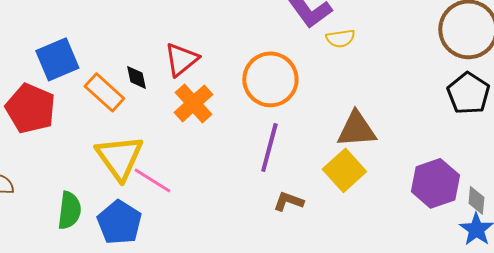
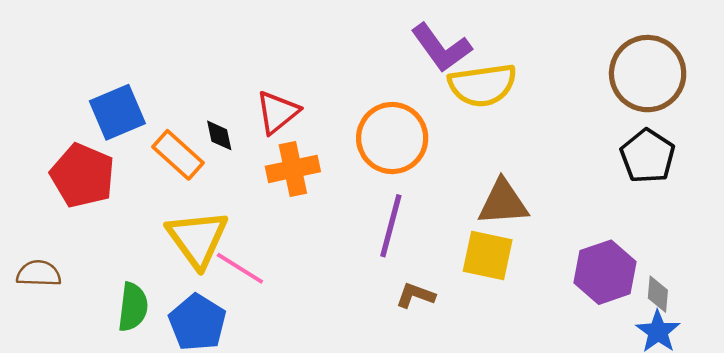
yellow semicircle: (340, 38) -> (482, 85), size x1.8
orange cross: (193, 103) -> (293, 169), turned 30
yellow square: (344, 170) -> (488, 255), turned -36

